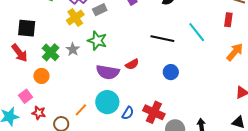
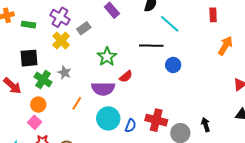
black square: (27, 28) -> (29, 58), moved
cyan line: (197, 32) -> (170, 24), moved
green star: (97, 41) -> (107, 57), moved, turned 30
blue circle: (171, 72) -> (173, 65), moved
pink square: (25, 96) -> (35, 122), moved
orange line: (81, 110) -> (77, 103), moved

